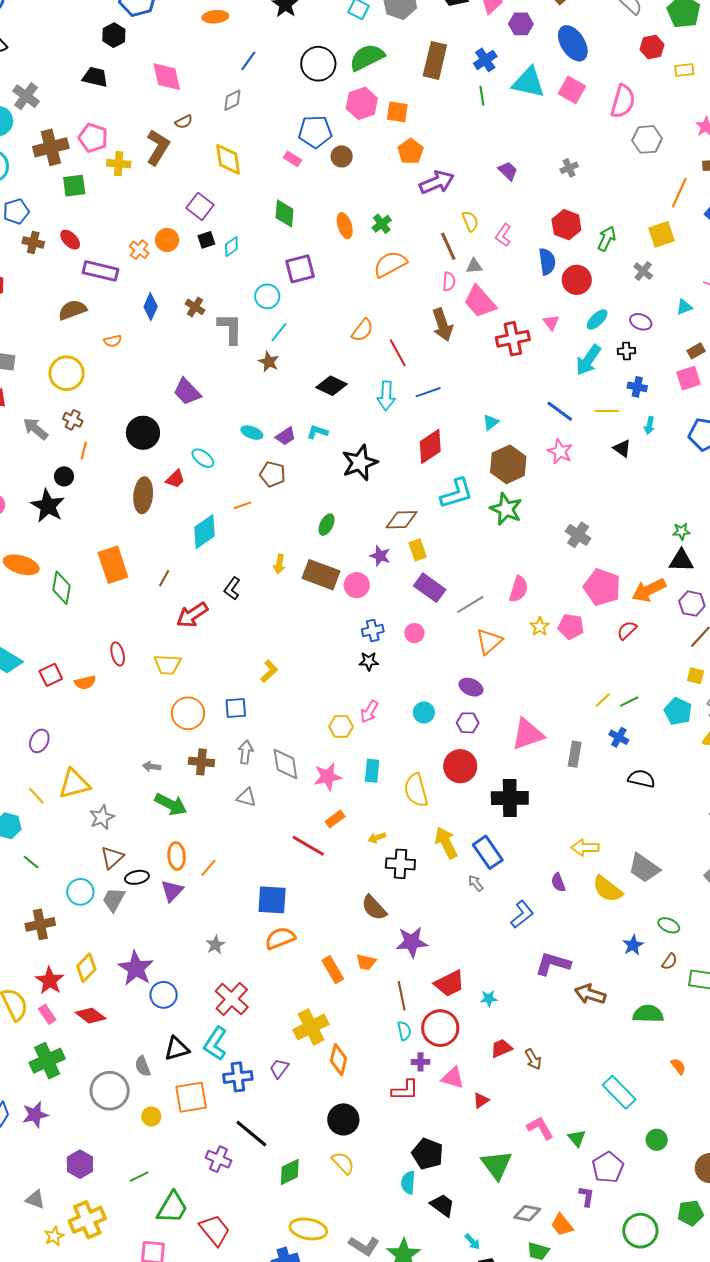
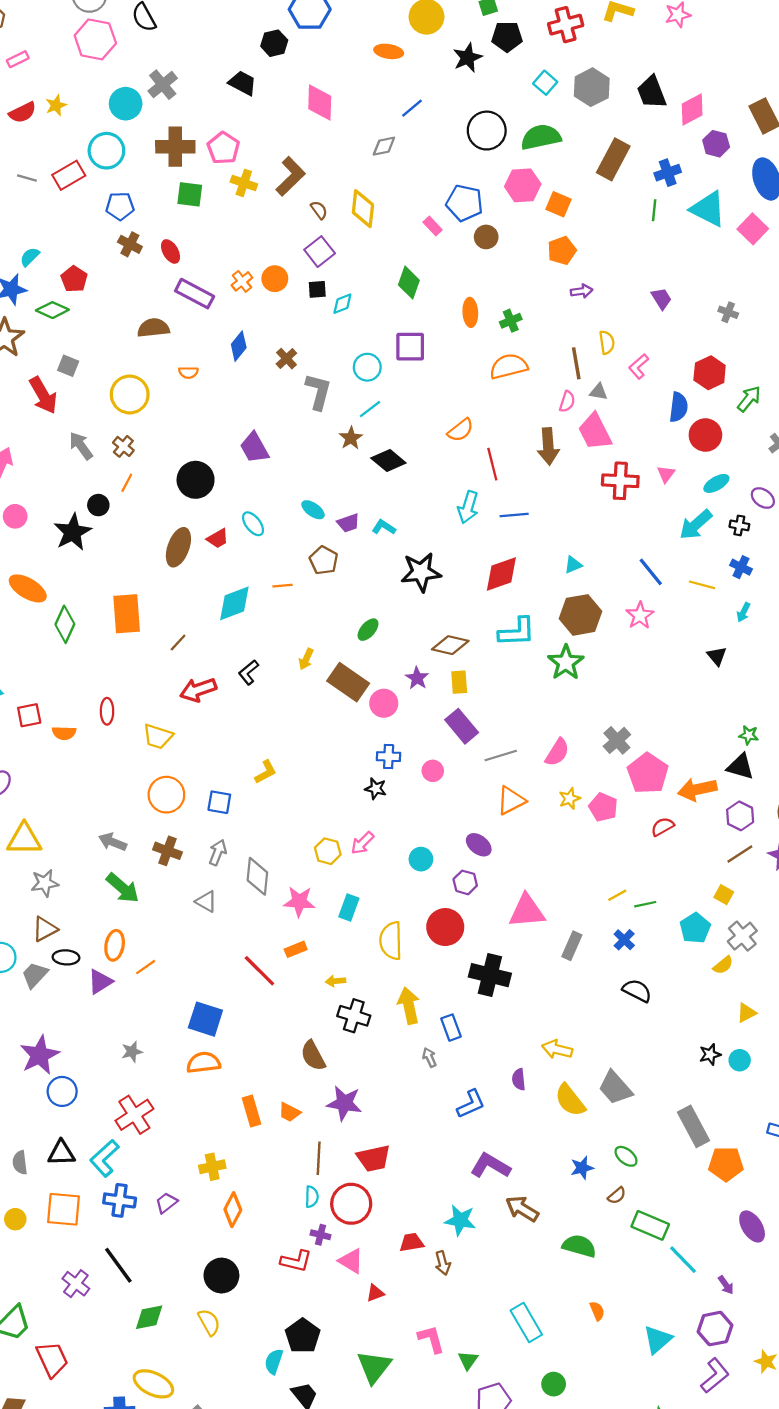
brown semicircle: (184, 122) -> (319, 210), moved, turned -114
gray cross: (569, 168) -> (728, 312), turned 30
purple arrow: (437, 182) -> (582, 291), size x0.6
black diamond: (331, 386) -> (388, 461), moved
black triangle: (622, 448) -> (717, 656), moved
gray cross: (578, 535) -> (617, 740), moved
gray arrow: (152, 766) -> (112, 842), size x1.4
blue rectangle: (488, 852) -> (451, 1028), size x0.7
cyan star: (489, 998) -> (460, 1220), moved, size x1.6
yellow cross: (311, 1027) -> (212, 1167), size x0.7

